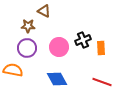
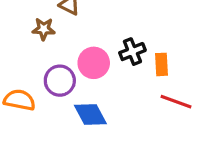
purple circle: (27, 48) -> (60, 81), moved
red line: (102, 82) -> (176, 102), moved

